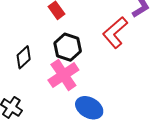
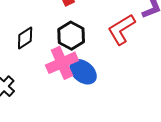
blue ellipse: (89, 108) -> (83, 72), moved

